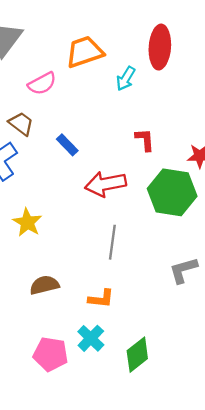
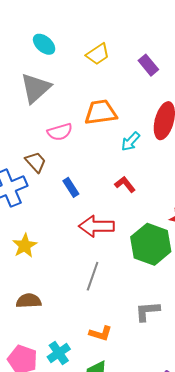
red L-shape: (145, 140) -> (125, 184), moved, turned -45
orange L-shape: (101, 299) -> (100, 333), moved

